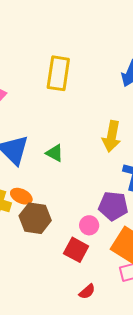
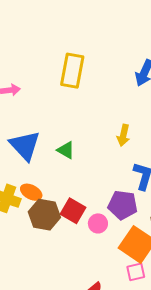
yellow arrow: (112, 136) -> (123, 135), size x0.7
red square: (76, 250) -> (73, 211), moved

